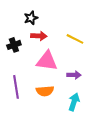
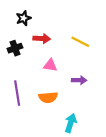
black star: (31, 18) -> (24, 18), moved
pink triangle: (47, 61) -> (50, 65), size x0.6
cyan arrow: (74, 102) -> (71, 123), moved

